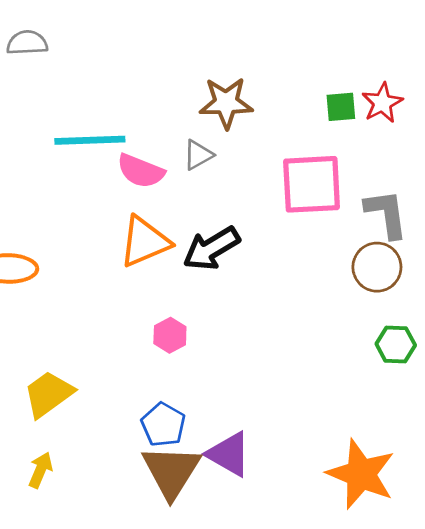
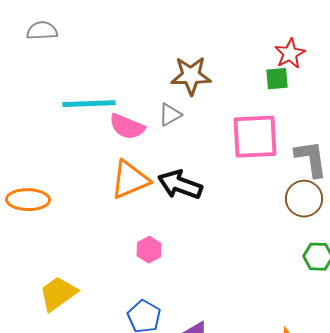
red star: (382, 103) -> (290, 54), moved
black arrow: (211, 248) -> (180, 185), turned 51

